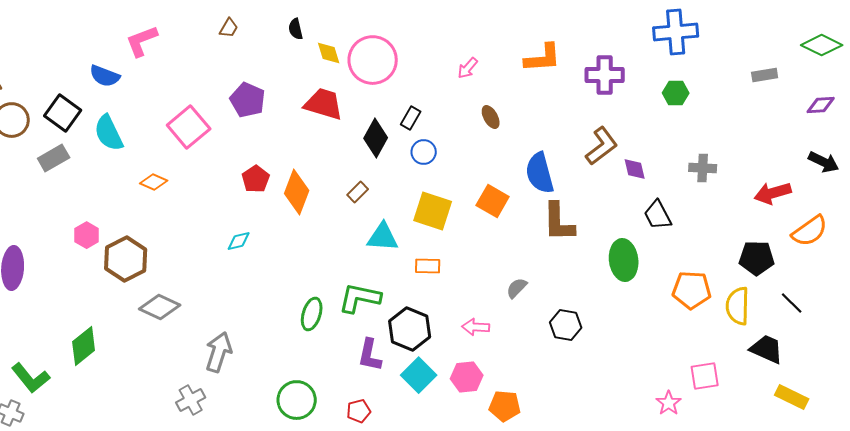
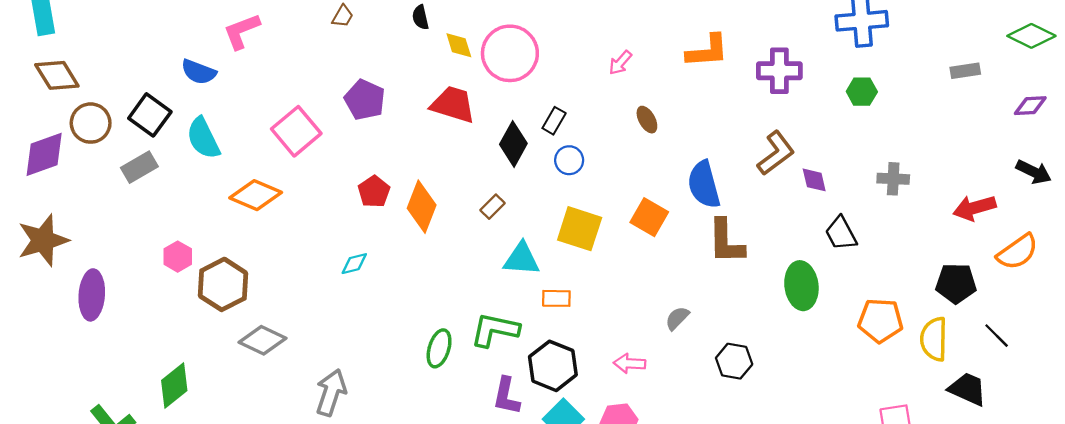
orange diamond: (154, 182) -> (256, 195), size x1.6
orange rectangle: (428, 266) -> (556, 298), moved

